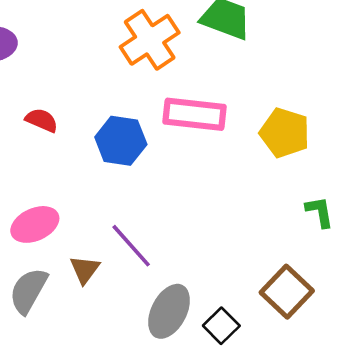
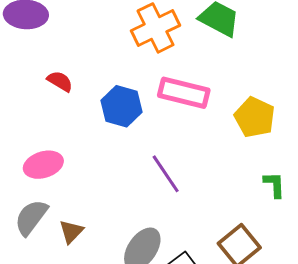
purple line: (131, 246) -> (166, 174), moved
brown triangle: (85, 270) -> (71, 231), moved

